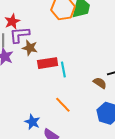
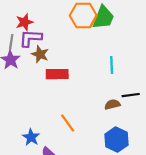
cyan line: (63, 70) -> (112, 65), moved
brown semicircle: (100, 83) -> (112, 104), turned -56

